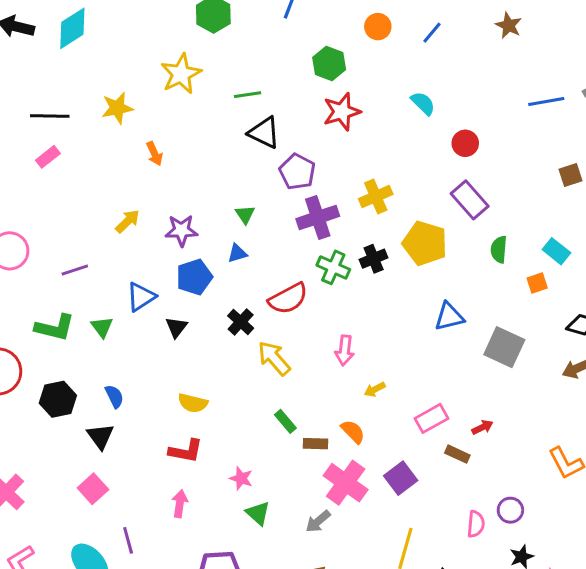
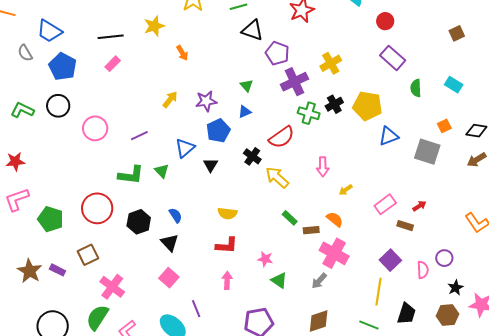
yellow pentagon: (425, 243) -> (367, 106), moved
orange square: (537, 283) -> (444, 126), moved
purple square: (401, 478) -> (390, 260), moved

